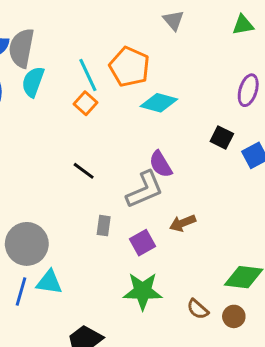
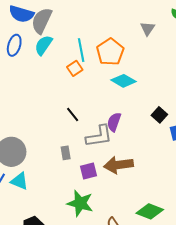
purple semicircle: (161, 164) -> (114, 122), turned 36
black line: (84, 171) -> (73, 114), moved
brown arrow: (183, 223) -> (118, 165), size x1.6
gray rectangle: (104, 226) -> (66, 153), turned -32

